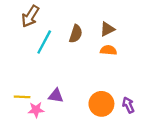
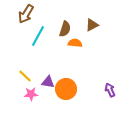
orange semicircle: (108, 50) -> (75, 43), moved
yellow line: (22, 97) -> (25, 76), moved, turned 40
orange circle: (101, 104) -> (66, 89), moved

